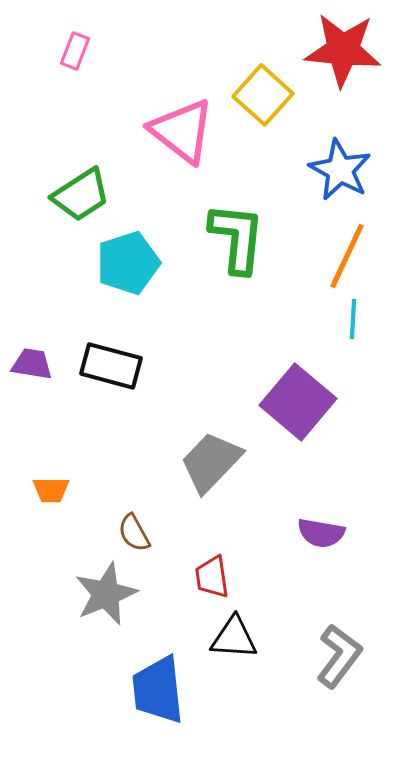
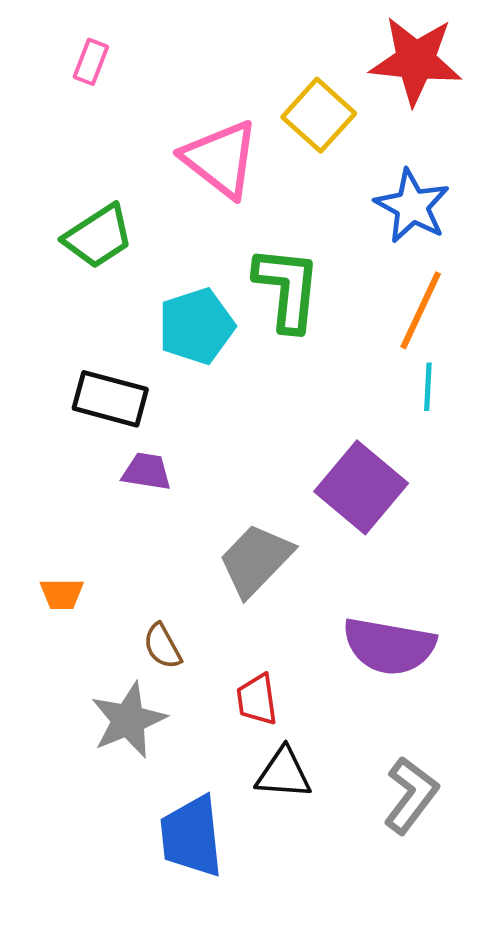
cyan pentagon: (128, 263) -> (196, 326), moved
purple trapezoid: (32, 364) -> (147, 472), moved
black rectangle: (111, 366) -> (110, 399), moved
purple semicircle: (321, 533) -> (389, 646), size x1.6

